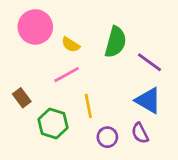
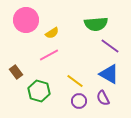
green semicircle: (116, 42) -> (96, 24), moved, turned 70
yellow semicircle: (71, 45) -> (52, 33), turned -64
yellow line: (88, 106) -> (75, 81), moved, turned -42

